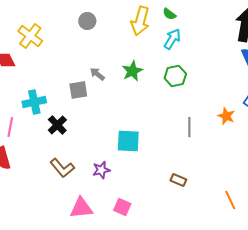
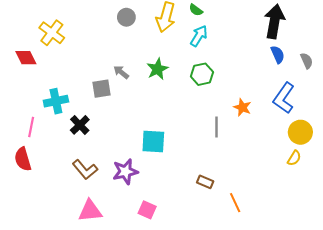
gray circle: (87, 21) -> (126, 17), moved
orange star: (226, 116) -> (242, 107), moved
purple star: (101, 170) -> (125, 172), size x1.4
orange line: (230, 200) -> (235, 203), moved
pink triangle: (81, 208) -> (90, 211), moved

